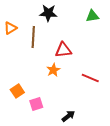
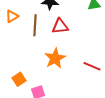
red triangle: (63, 50) -> (60, 26), moved
orange star: (53, 70) -> (55, 58), size x1.5

